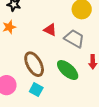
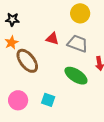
brown ellipse: (34, 64) -> (27, 61), moved

